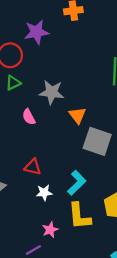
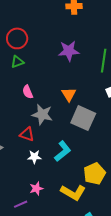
purple star: (36, 32) -> (69, 51), moved
gray star: (52, 92) -> (42, 114), moved
yellow L-shape: (79, 216) -> (73, 192), moved, turned -60

